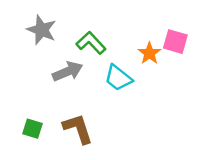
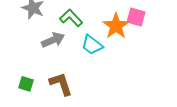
orange star: (149, 53) -> (116, 26), size x1.5

